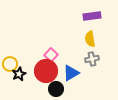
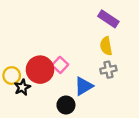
purple rectangle: (92, 16) -> (108, 19), turned 42
red circle: (46, 71) -> (40, 70), moved

